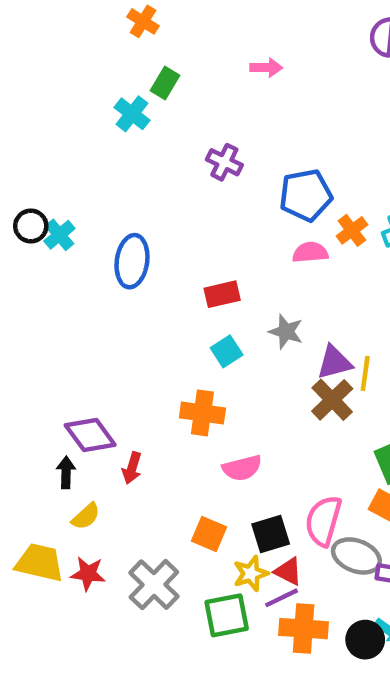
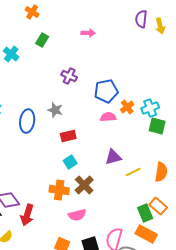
cyan cross: (132, 114) -> (11, 54), moved
gray star: (286, 332) -> (55, 110), moved
purple triangle: (334, 362) -> (113, 157), moved
yellow line: (365, 373) -> (133, 172), turned 56
brown cross: (332, 400) -> (84, 185), moved
red arrow: (132, 468) -> (27, 215), size x1.5

